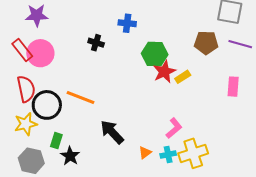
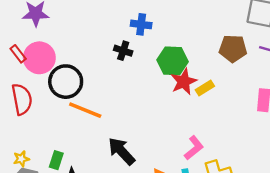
black cross: (96, 43) -> (123, 51), moved
red rectangle: (22, 50) -> (18, 54), size x0.7
black circle: (47, 105) -> (66, 82), moved
yellow star: (26, 124) -> (21, 159), moved, size x0.6

